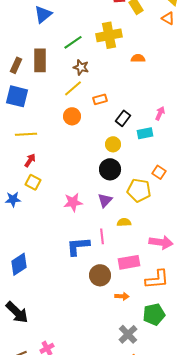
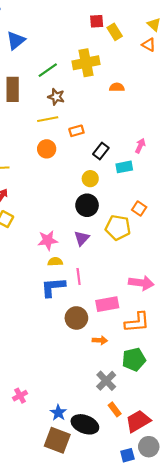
yellow line: (73, 88) -> (48, 119), turned 30
yellow semicircle: (124, 222) -> (55, 262), moved

